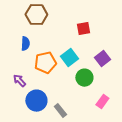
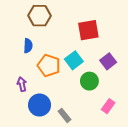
red square: (83, 29) -> (88, 30), size x1.5
orange pentagon: (45, 63) -> (49, 65), turned 30
purple arrow: (19, 81) -> (22, 84), turned 32

